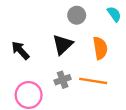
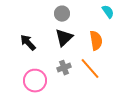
gray circle: (77, 15) -> (62, 14), moved
orange line: (93, 81) -> (90, 69), turned 40

